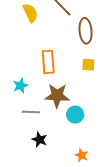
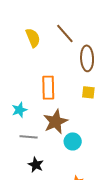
brown star: (57, 96) -> (55, 122), turned -30

